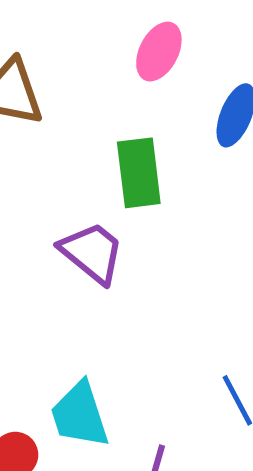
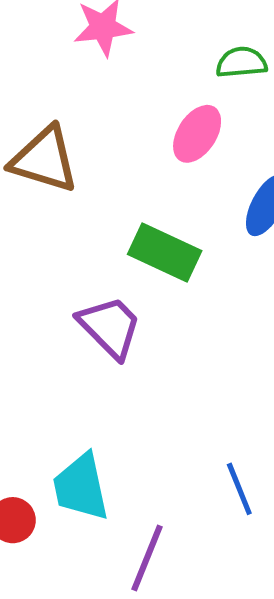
green rectangle: (139, 173) -> (165, 252), turned -64

